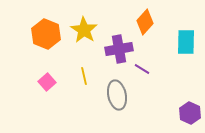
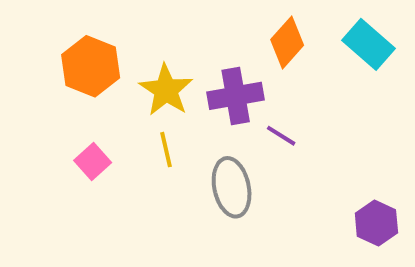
yellow star: (84, 30) -> (166, 90), moved
cyan rectangle: (186, 42) -> (368, 44), moved, turned -50

